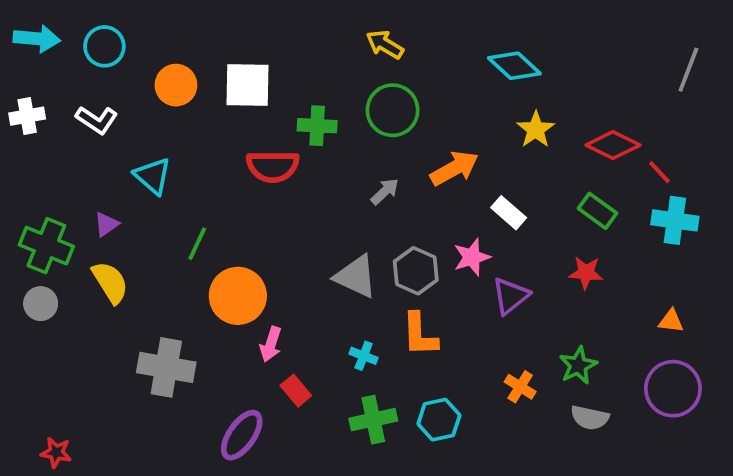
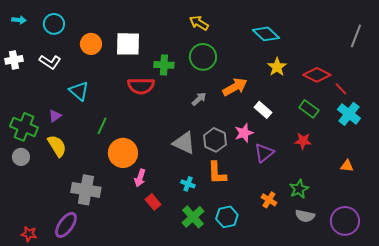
cyan arrow: (37, 39) -> (19, 20), size x0.6
cyan cross: (675, 220) -> (349, 114), turned 30
purple circle: (673, 389) -> (345, 221), moved
green cross: (373, 420) -> (193, 217), turned -30
purple ellipse: (242, 435) -> (66, 225), moved

